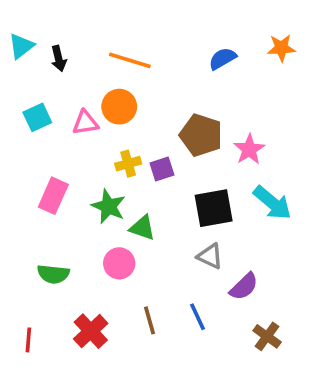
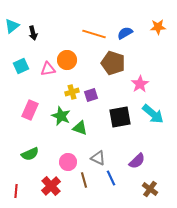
orange line: (130, 60) -> (94, 34), moved
brown pentagon: (201, 135) -> (113, 63), moved
gray triangle: (210, 256) -> (98, 158), moved
pink circle: (119, 263) -> (68, 162), moved
green semicircle: (53, 274) -> (30, 154), turned -30

